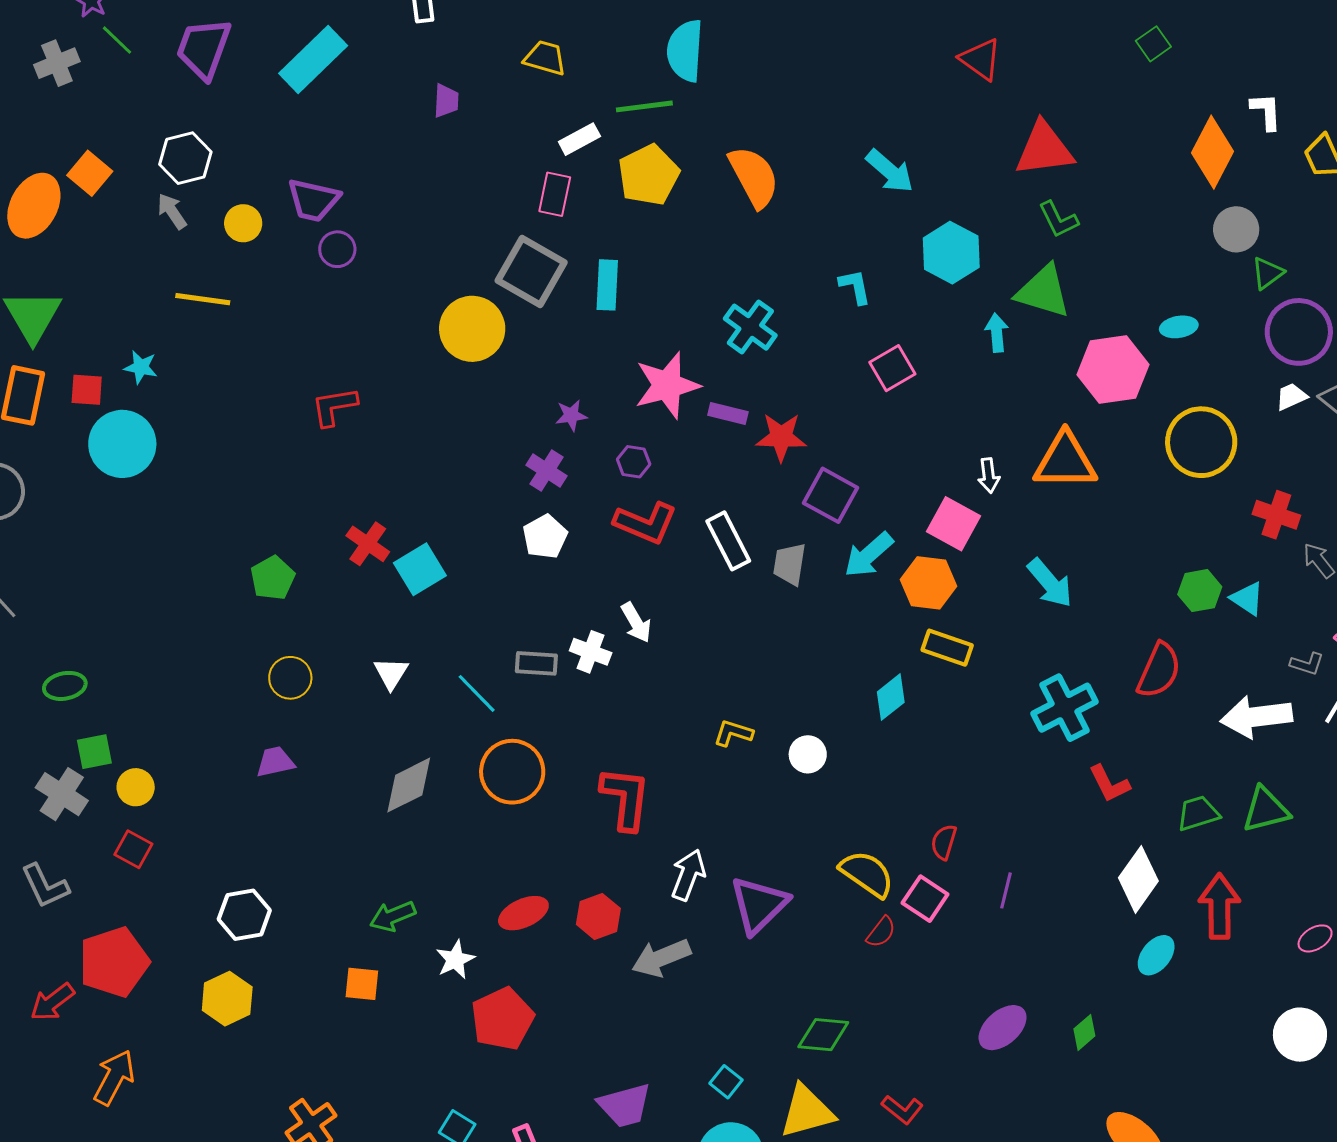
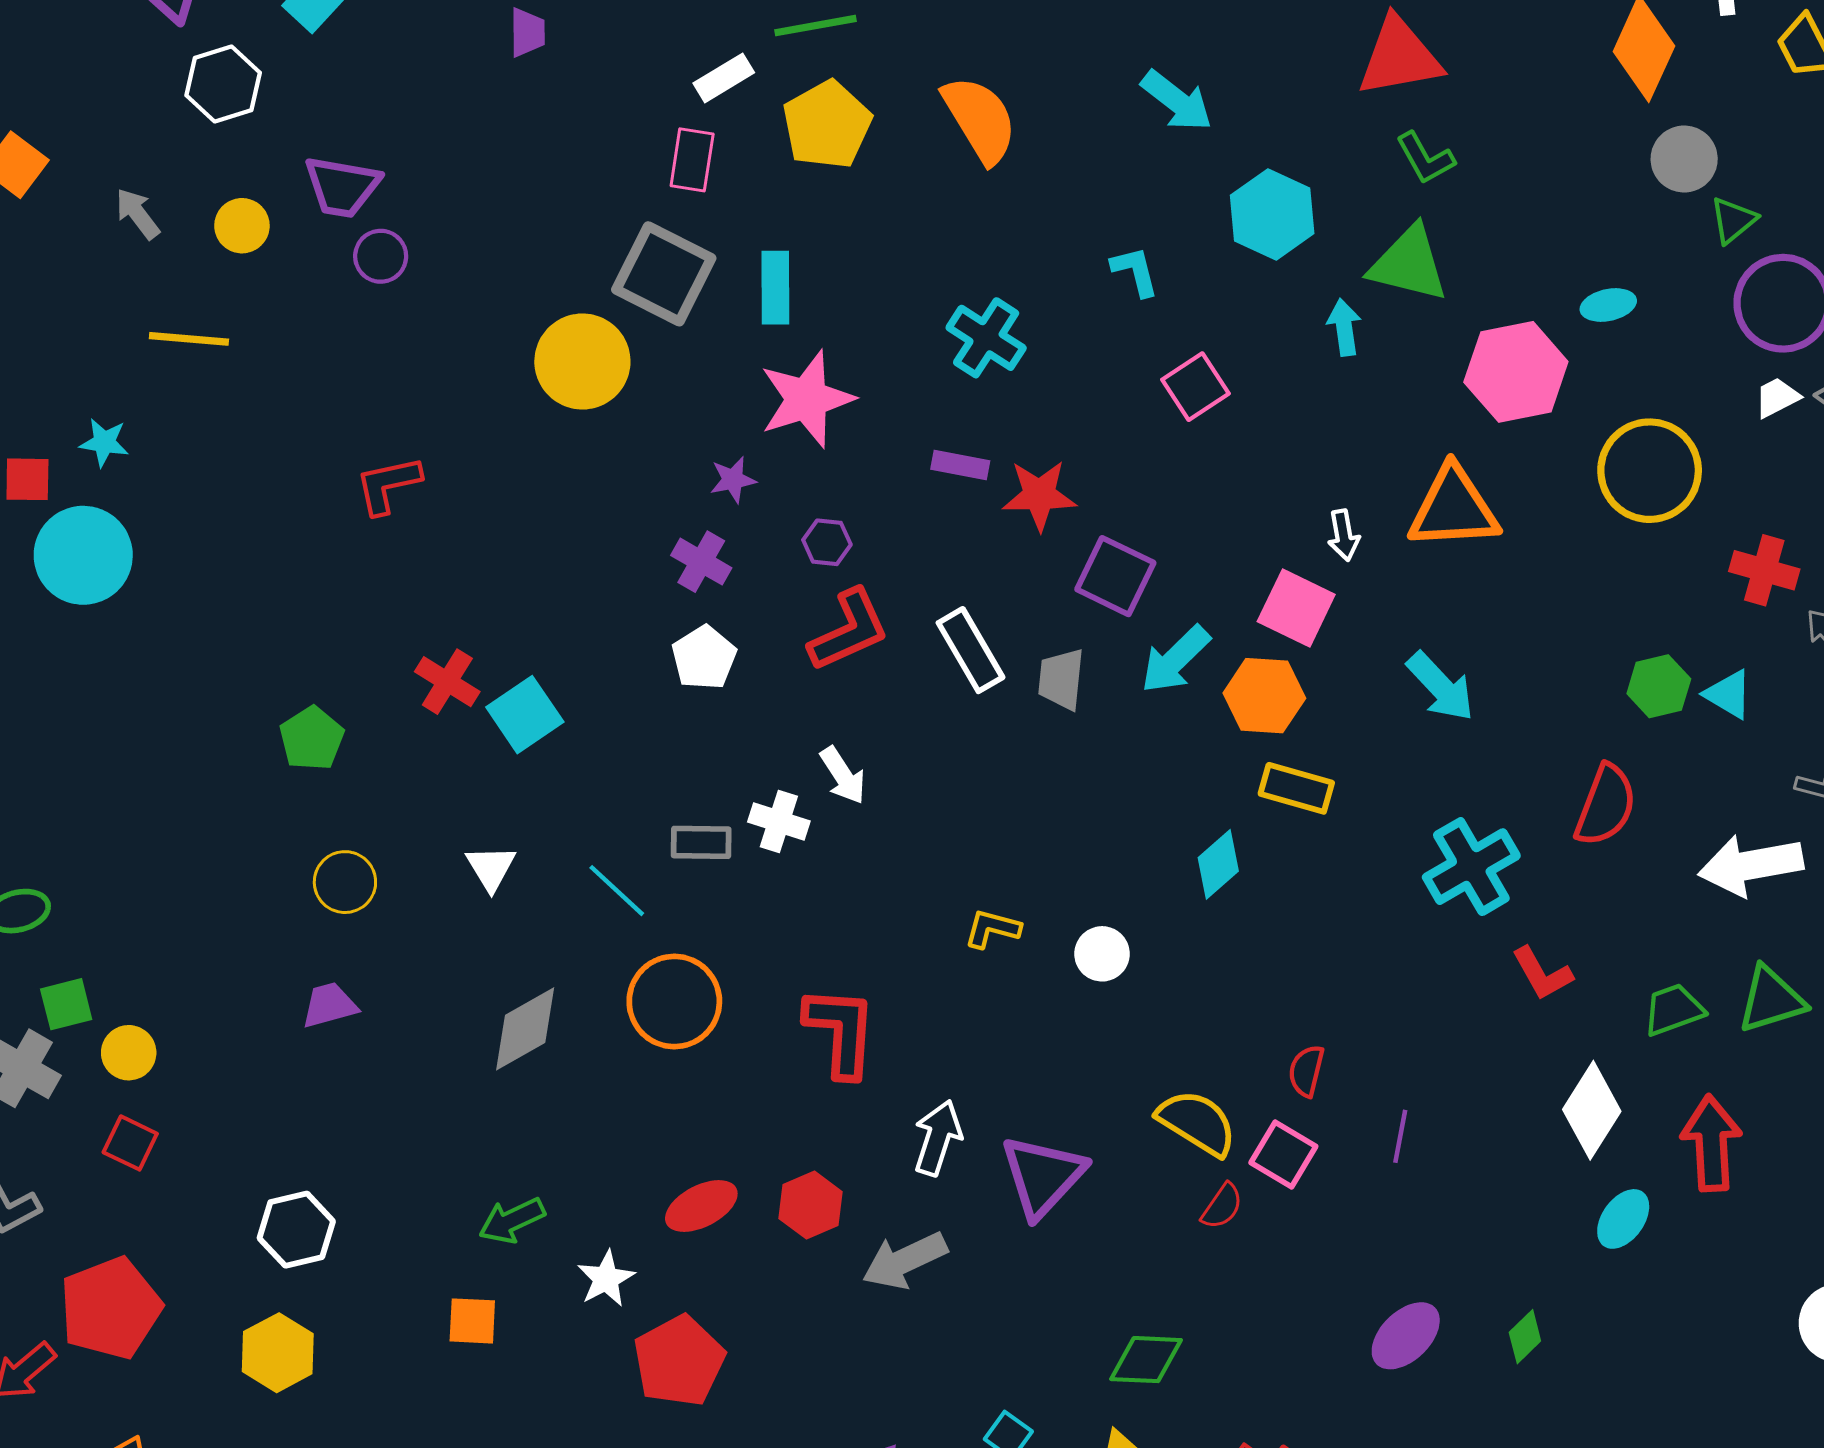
white hexagon: (185, 158) -> (223, 84), moved
pink star: (667, 385) -> (807, 399), moved
red L-shape: (645, 523) -> (849, 630), turned -44

